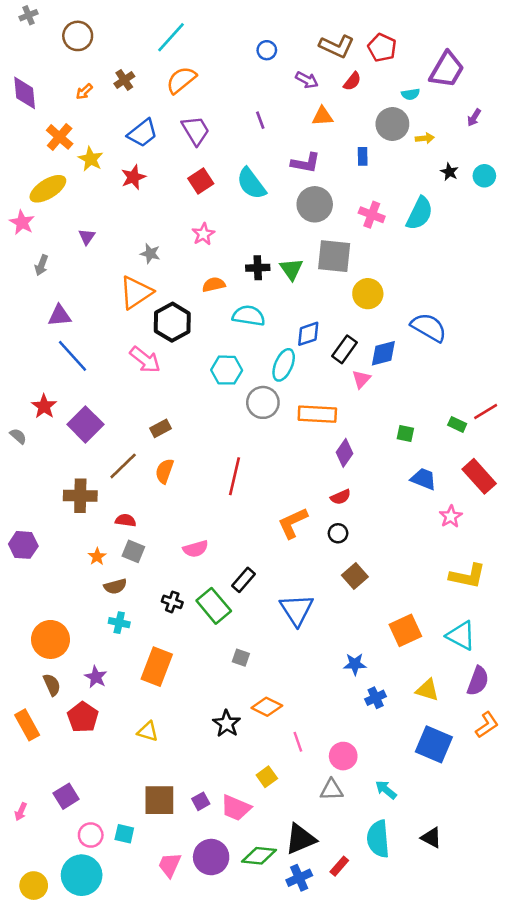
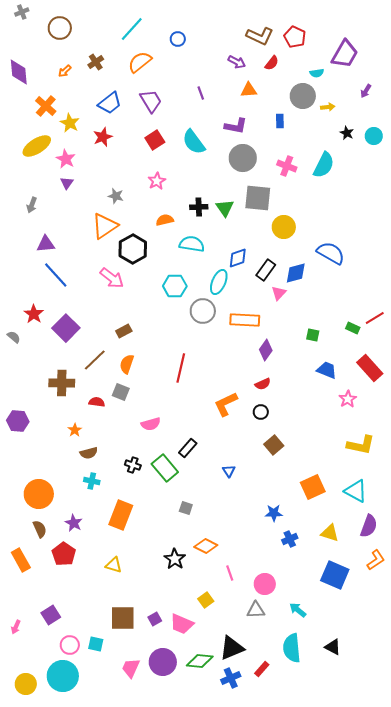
blue circle: (267, 50) -> (178, 39), moved
pink star: (22, 222) -> (66, 159), moved
gray square: (133, 551) -> (121, 392), moved
blue triangle: (297, 610) -> (229, 471), size x0.5

